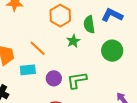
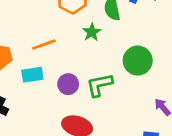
orange line: (38, 48) -> (44, 45), turned -60
green circle: (112, 51) -> (138, 61), moved

